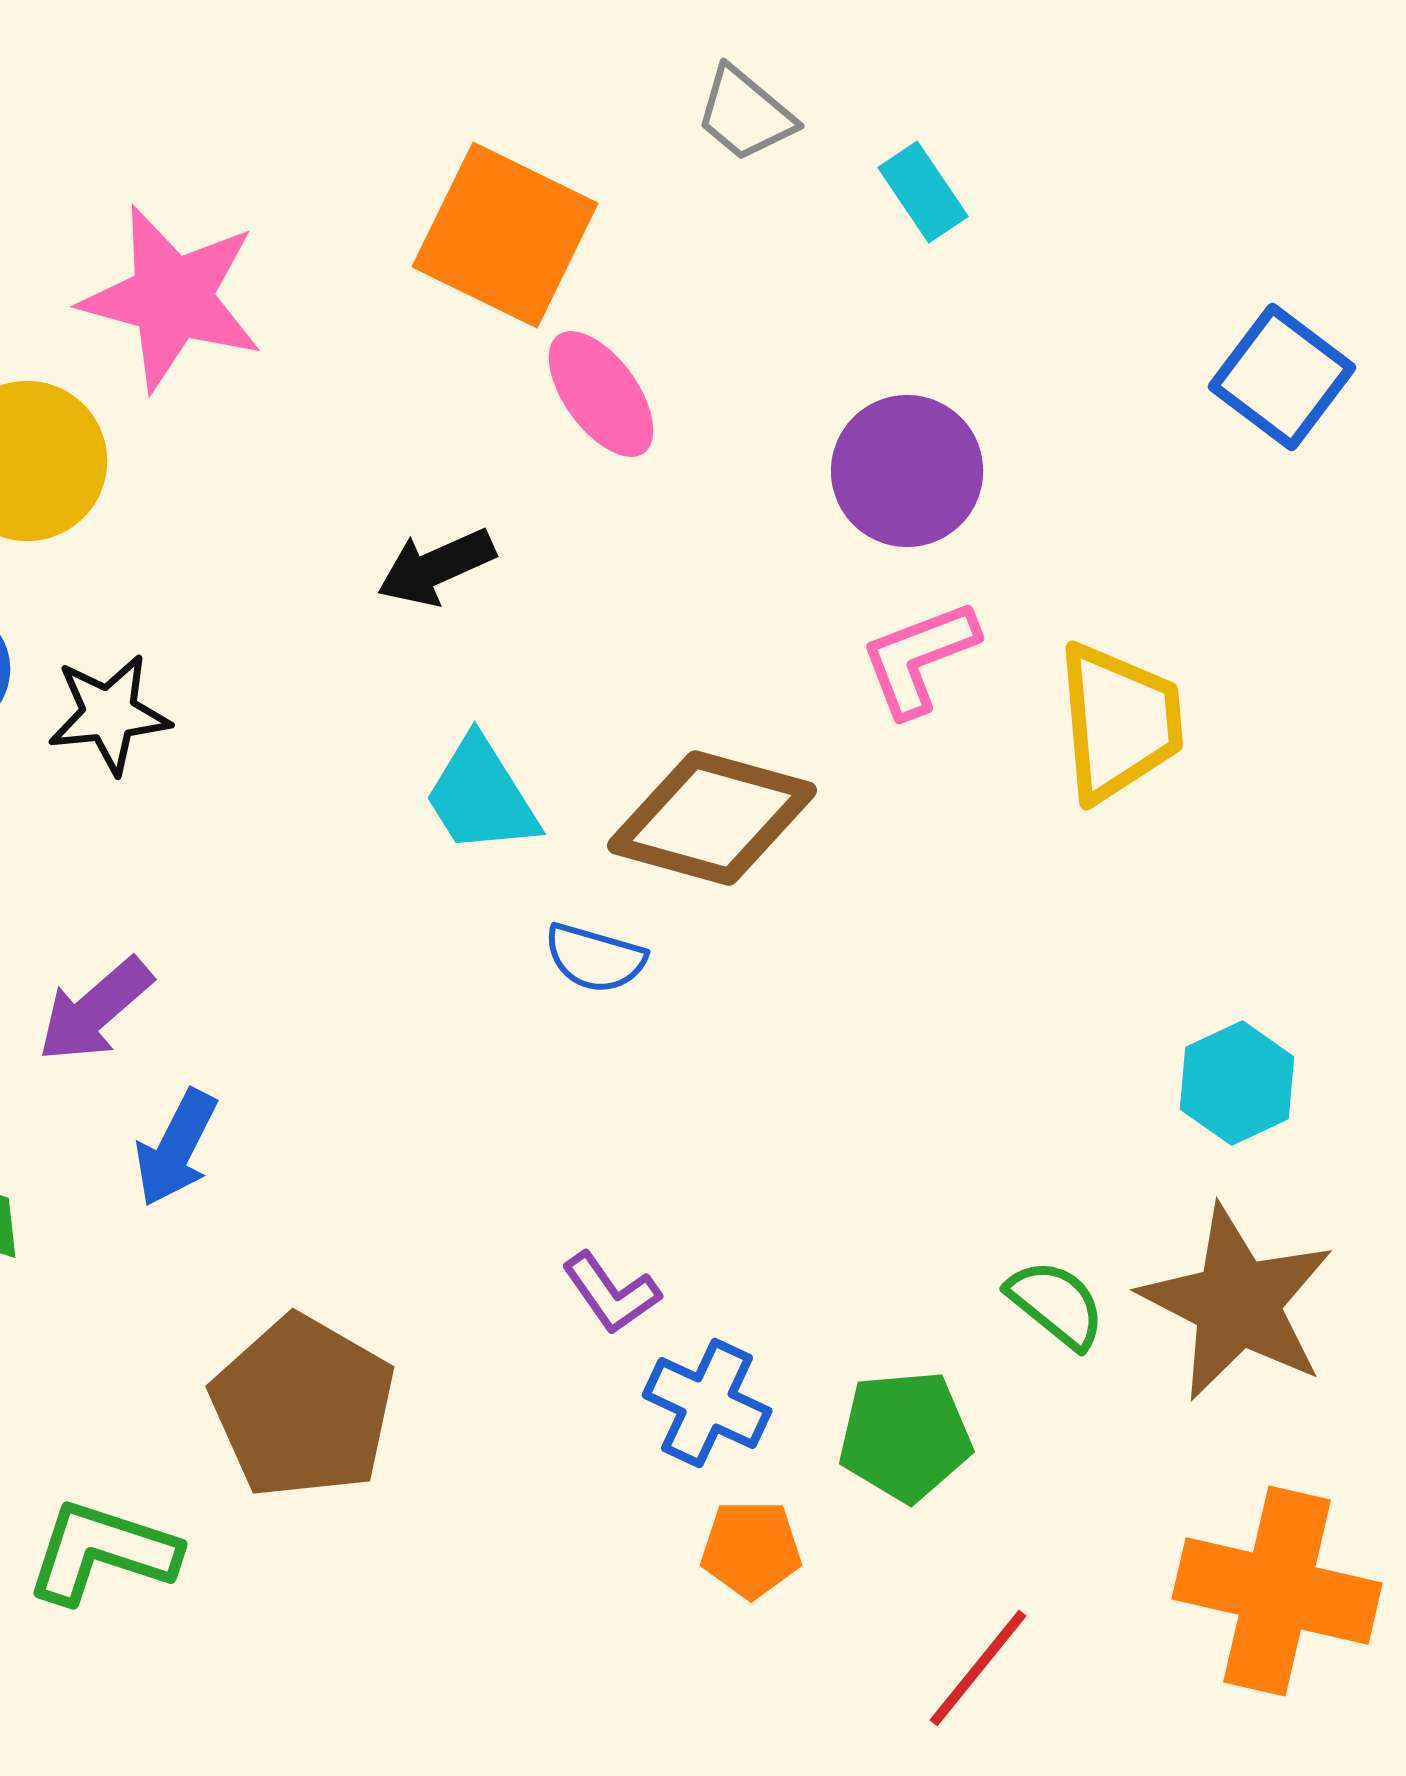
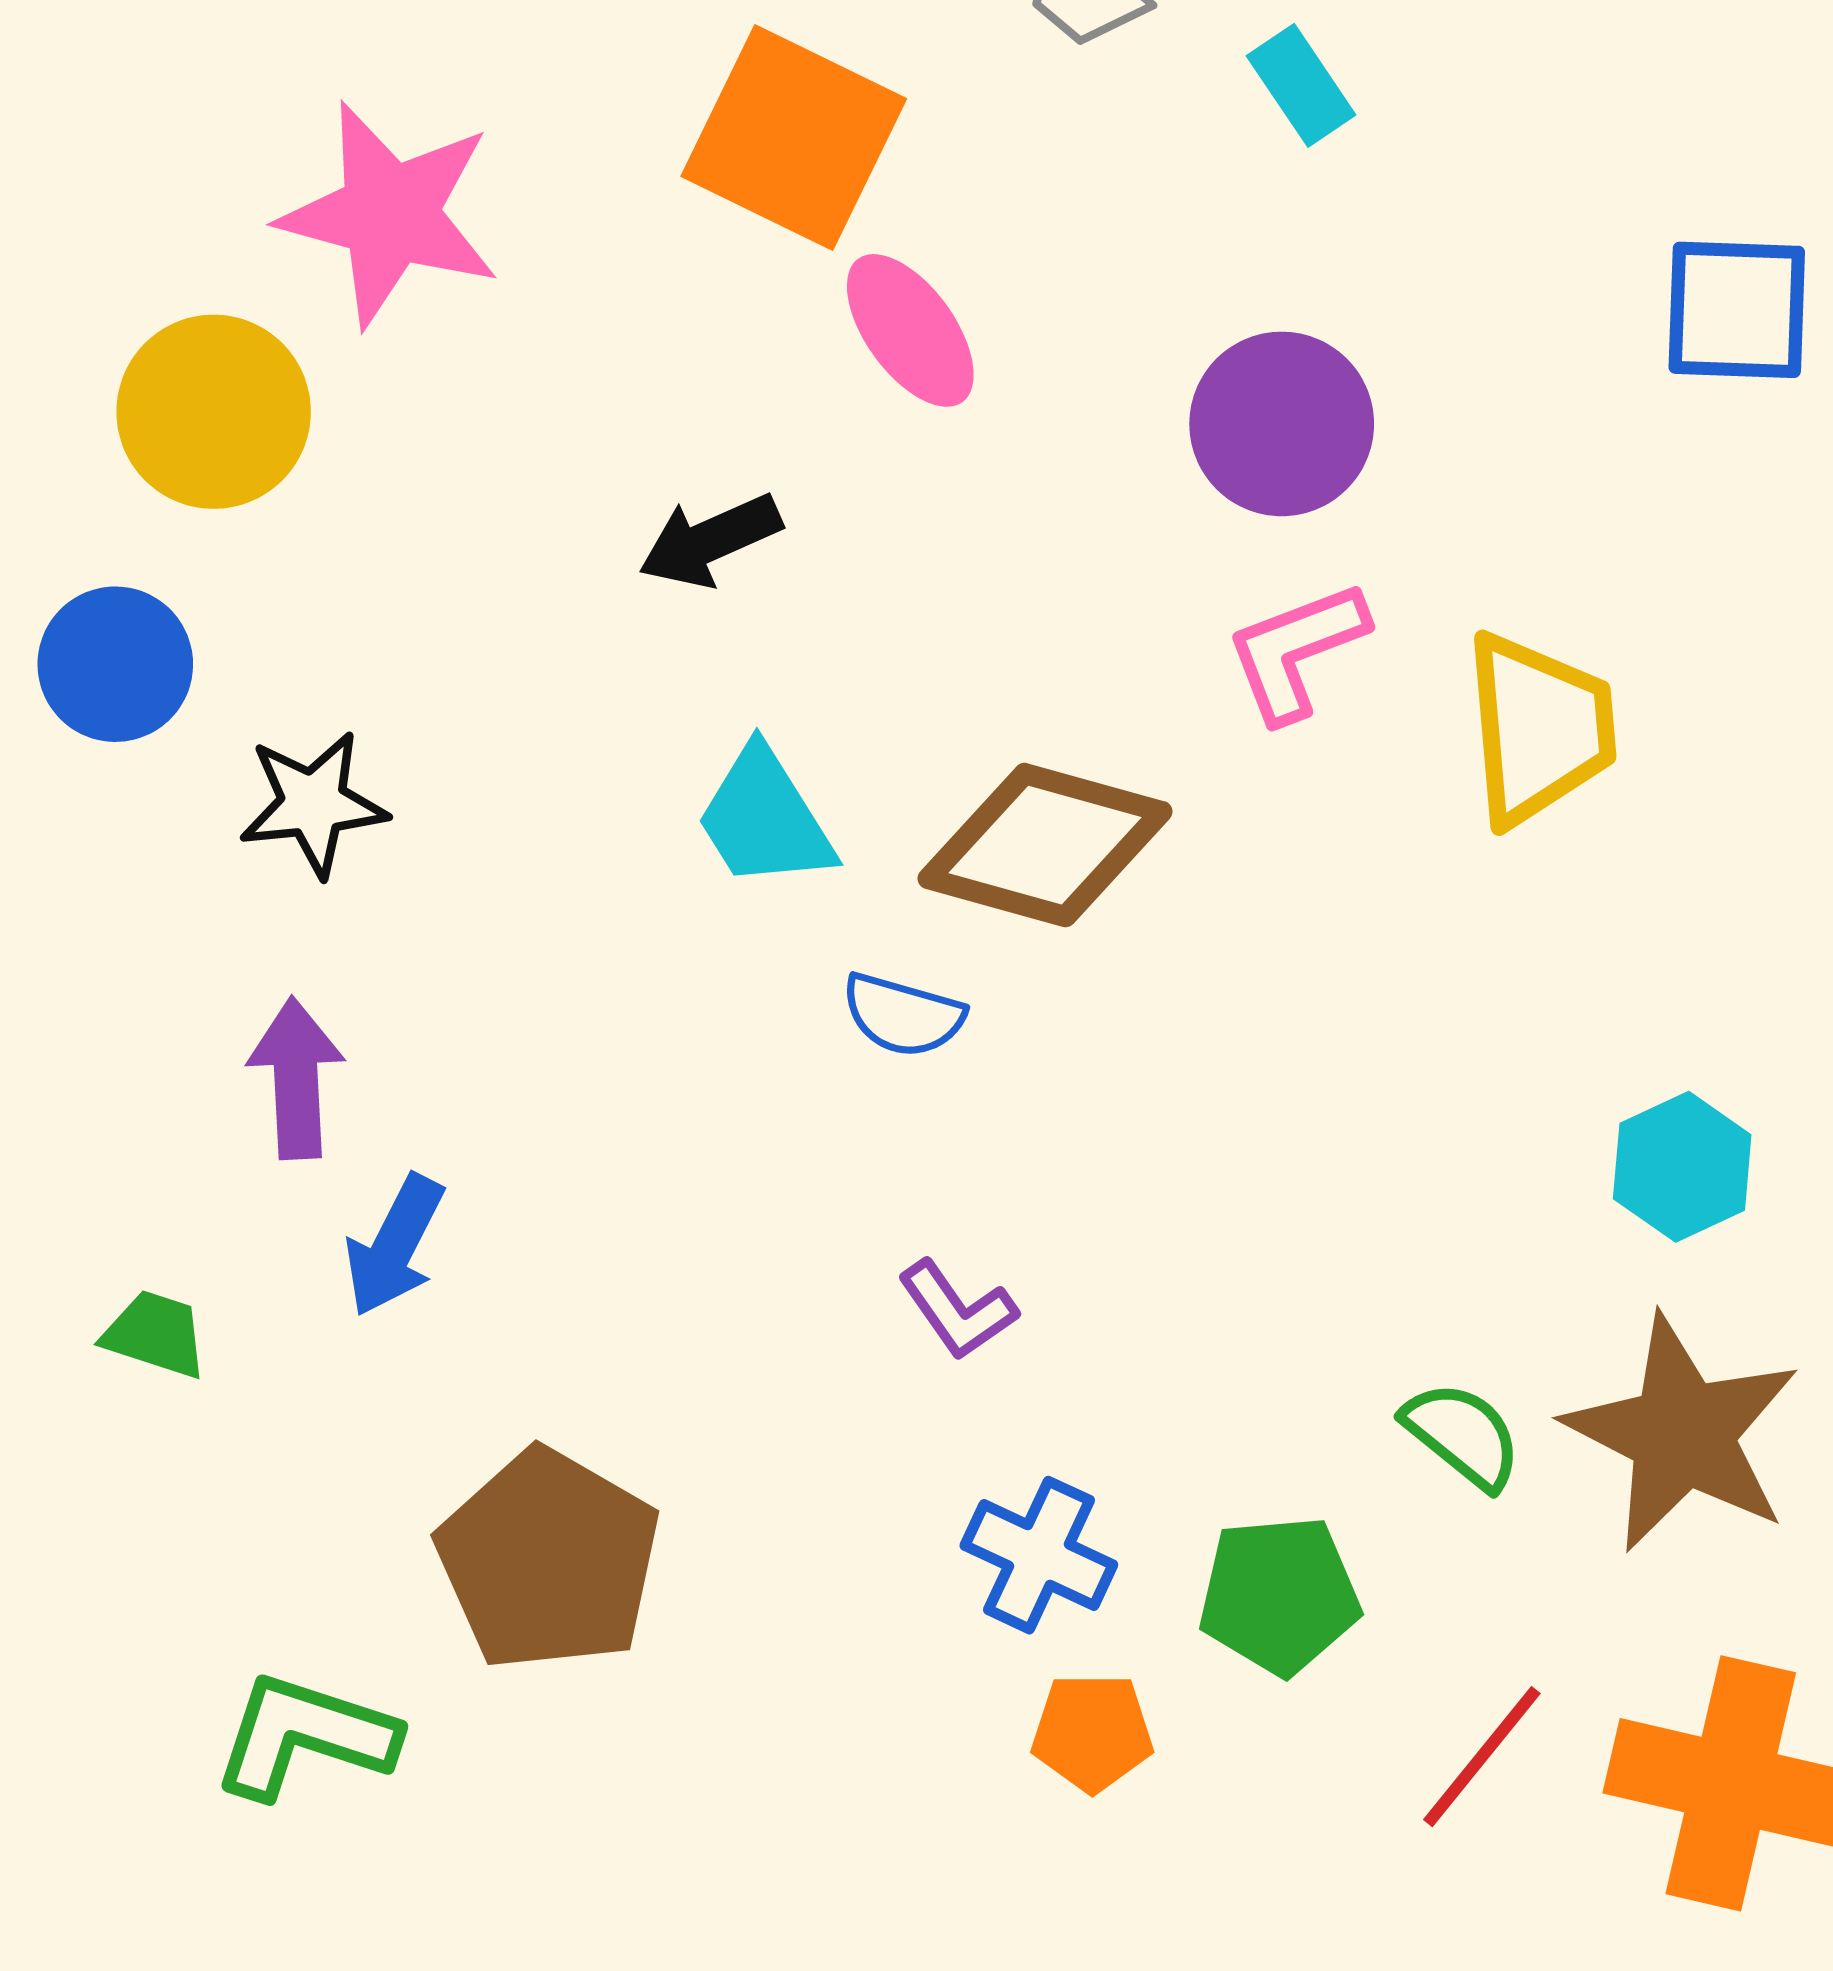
blue square: (1282, 377) -> (1737, 310), turned -35
black star: (109, 714) -> (313, 804), moved
purple arrow: (95, 1010) -> (296, 1078), turned 128
purple L-shape: (611, 1293) -> (958, 1310), moved
red line: (978, 1668) -> (1482, 1757), moved

